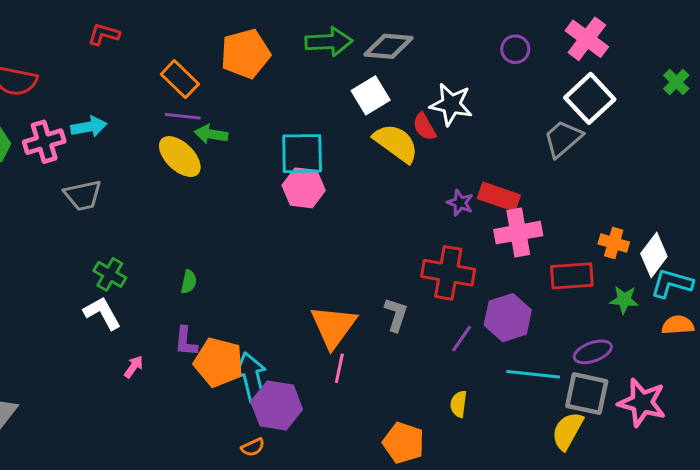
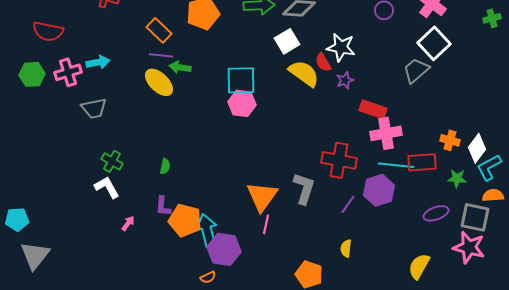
green cross: (676, 82) -> (492, 18), moved, turned 30
purple star: (460, 203) -> (345, 80), moved, turned 30
cyan L-shape: (672, 283) -> (489, 167), turned -44
gray L-shape: (396, 315) -> (304, 188), size x1.4
cyan line: (533, 374) -> (396, 165), moved
gray square: (587, 394) -> (475, 217), moved

